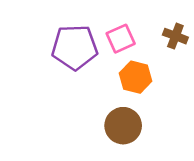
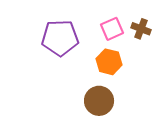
pink square: (121, 39) -> (112, 29), moved

